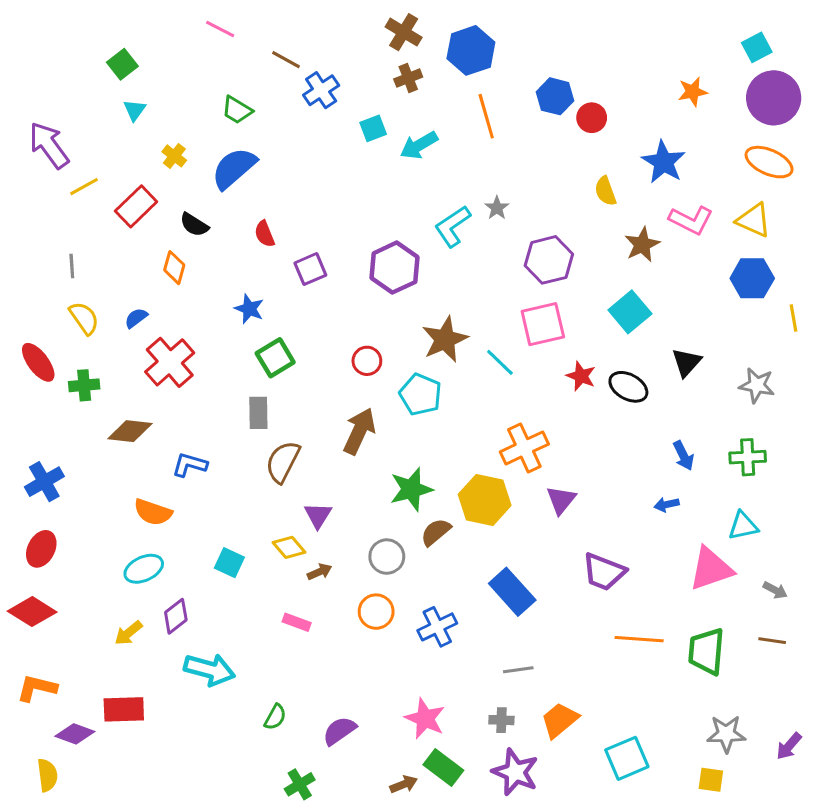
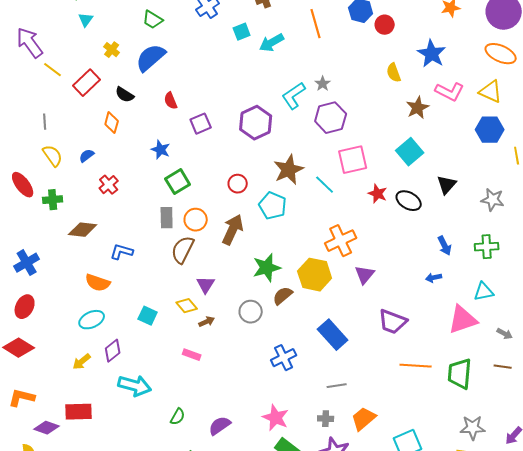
yellow line: (84, 187) -> (53, 70), turned 66
purple hexagon: (549, 260) -> (331, 118), moved
red cross: (170, 362) -> (109, 185), size x0.6
orange circle: (376, 612) -> (196, 220), moved

